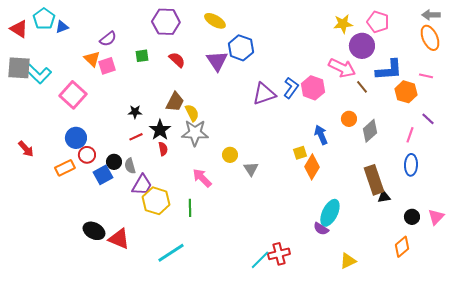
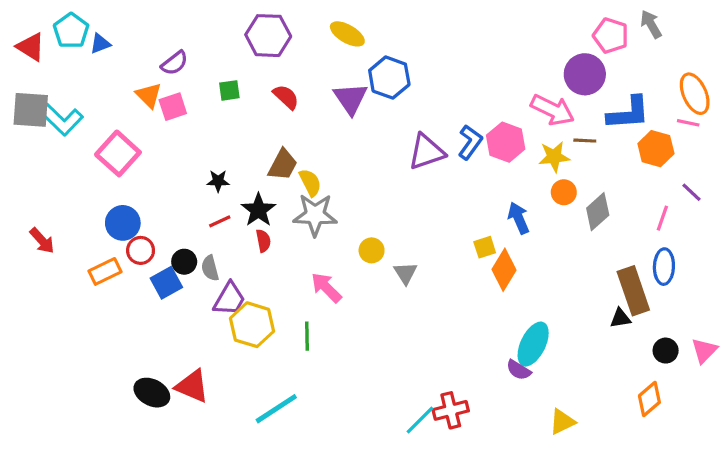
gray arrow: (431, 15) -> (651, 24), moved, turned 60
yellow star: (343, 24) -> (554, 157), moved
orange ellipse: (430, 38) -> (695, 94), moved
brown line: (362, 87) -> (585, 141), turned -48
brown rectangle: (374, 180) -> (633, 291), moved
black ellipse: (94, 231) -> (152, 393), moved

